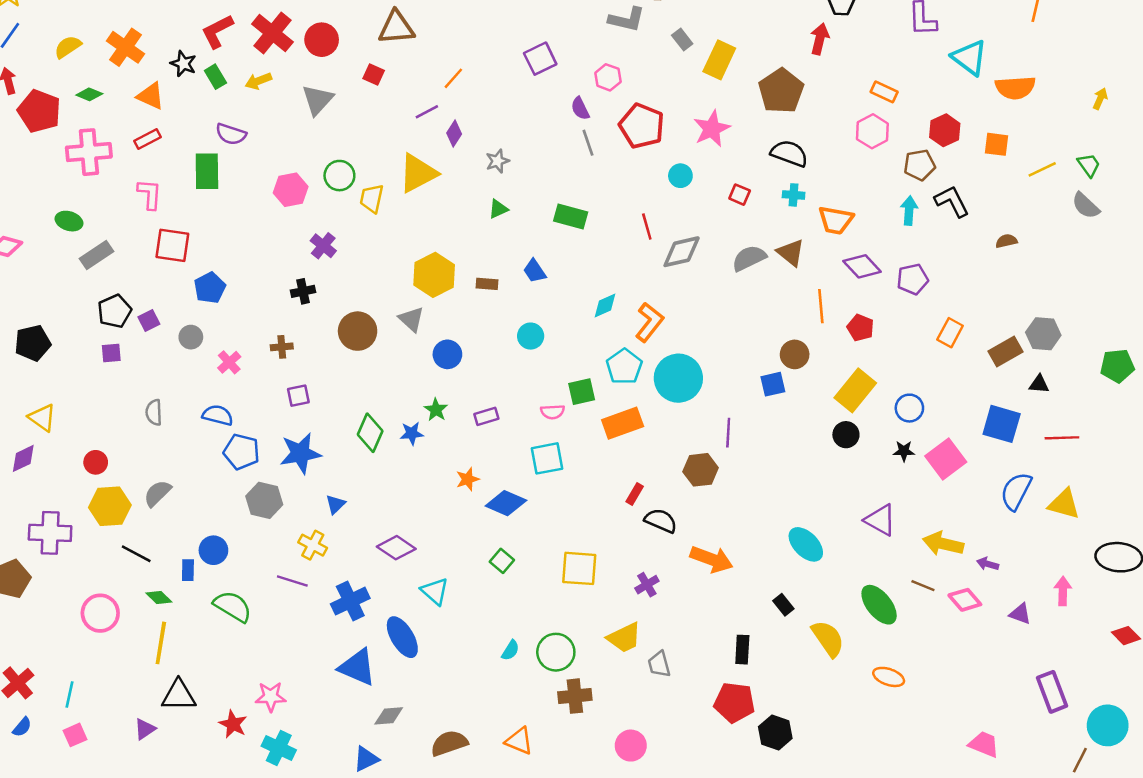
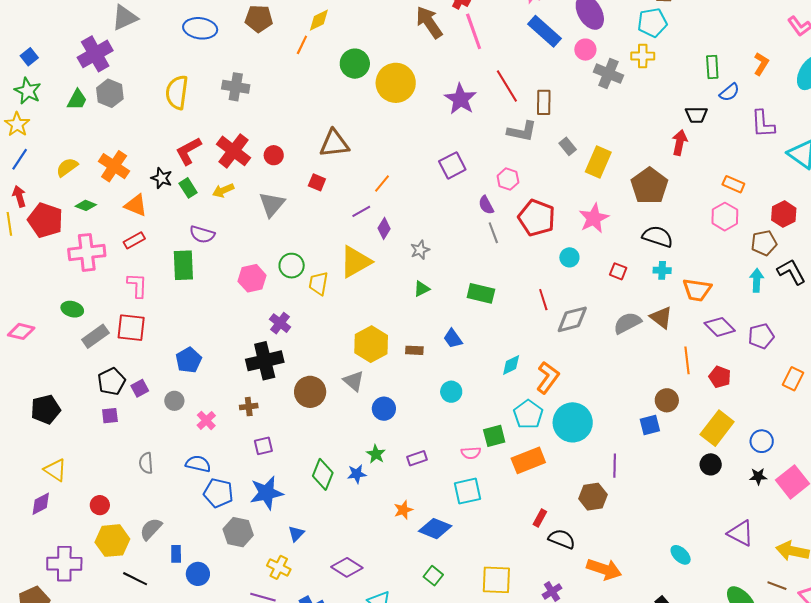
red circle: (322, 40) -> (274, 155), size x0.7
red square: (172, 245) -> (131, 328), moved
black cross: (303, 291) -> (265, 361), size x1.8
cyan ellipse: (806, 544) -> (681, 555), size x0.7
blue rectangle: (188, 570) -> (176, 554), moved

